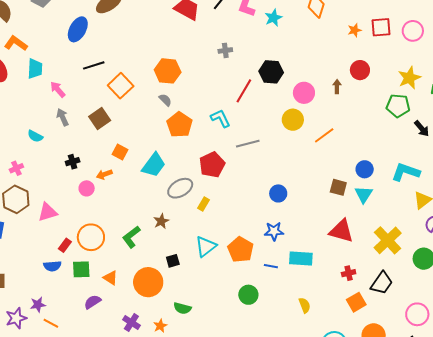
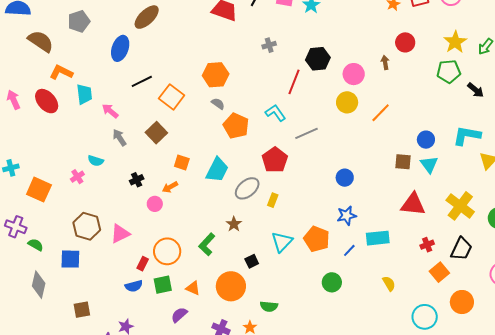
pink cross: (16, 168) -> (77, 177), moved
blue line: (271, 266) -> (349, 250), turned -48

